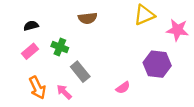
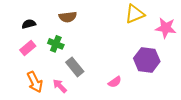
brown semicircle: (88, 18) -> (68, 17), moved

